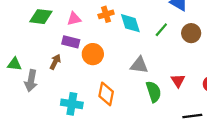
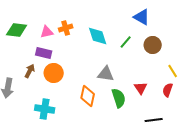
orange cross: (106, 14) -> (66, 28), moved
orange circle: (93, 54) -> (54, 73), moved
orange diamond: (106, 94) -> (88, 96), moved

